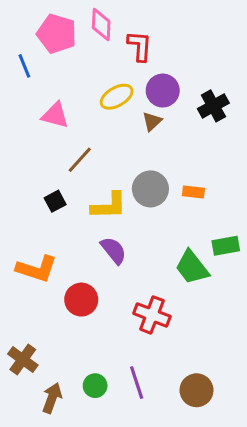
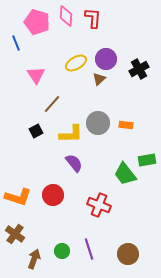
red L-shape: (140, 46) -> (93, 18), moved
pink triangle: (55, 115) -> (36, 75), turned 42
orange L-shape: (37, 269) -> (18, 197), moved

